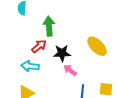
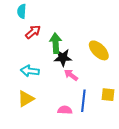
green arrow: (49, 26) -> (56, 43), moved
red arrow: (39, 46) -> (33, 32), moved

